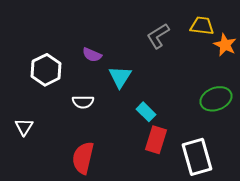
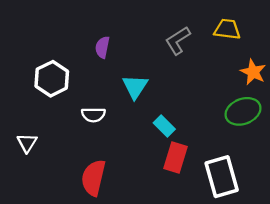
orange star: (225, 45) -> (253, 72), moved
purple semicircle: (92, 55) -> (102, 47), moved, turned 78

